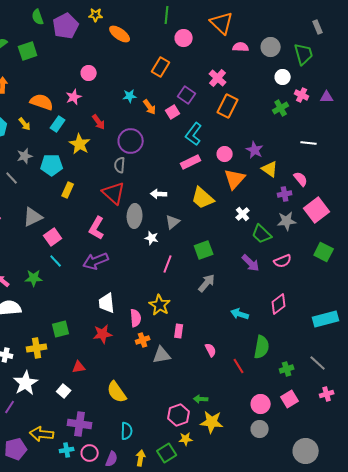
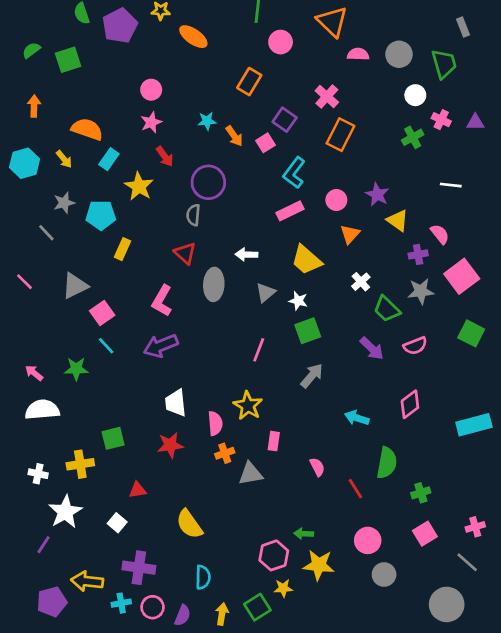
pink star: (74, 97) -> (151, 122), moved
orange triangle: (235, 179) -> (350, 234), size x0.7
red triangle: (114, 193) -> (185, 253), size x0.7
white star: (152, 238) -> (298, 301), moved
gray line: (318, 363) -> (467, 562), moved
pink circle: (261, 404) -> (368, 540), moved

